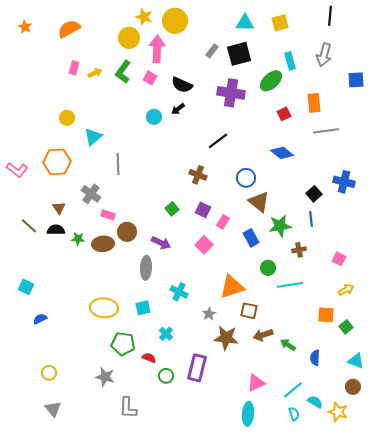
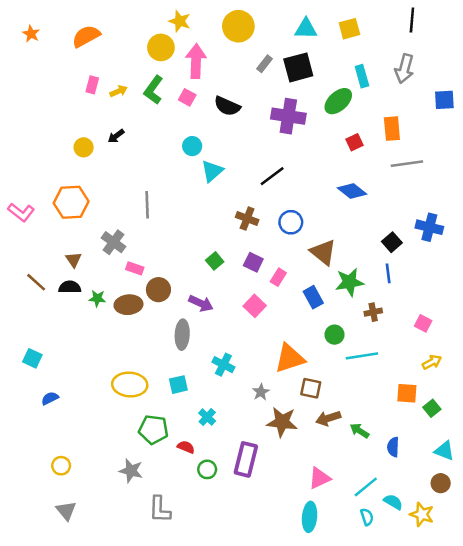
yellow circle: (175, 21) -> (238, 26), moved
black arrow: (178, 109) -> (116, 136), moved
cyan triangle: (93, 137) -> (212, 171), moved
blue circle: (246, 178) -> (291, 222), moved

